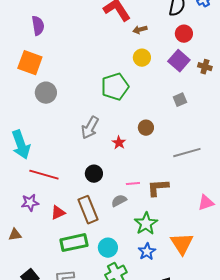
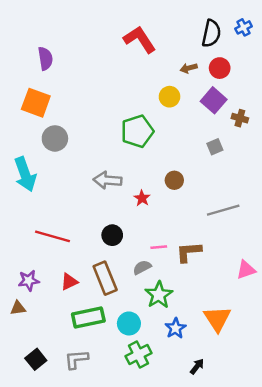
brown arrow: (140, 30) -> (189, 68), moved
brown cross: (205, 67) -> (240, 118), moved
gray arrow: (90, 128) -> (107, 180), turned 65
cyan arrow: (21, 145) -> (25, 174), moved
purple star: (30, 203) -> (29, 281), moved
green star: (146, 224) -> (159, 295), moved

